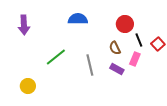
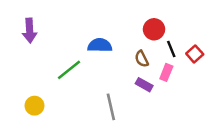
blue semicircle: (78, 19) -> (100, 45), moved
gray line: (90, 65) -> (111, 107), moved

